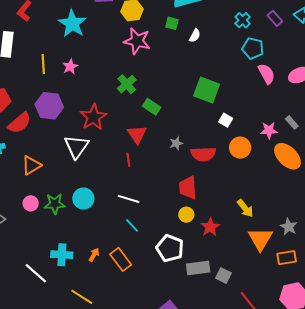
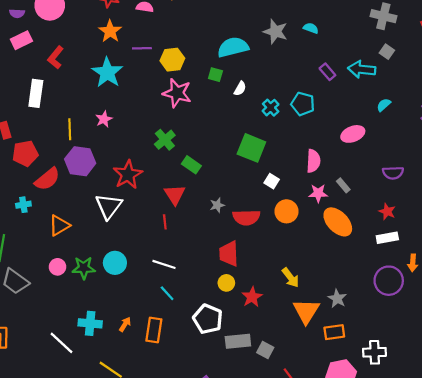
cyan cross: (243, 20) -> (271, 108), moved
yellow line: (43, 64) -> (70, 129), moved
pink semicircle: (266, 74) -> (313, 161), moved, turned 30
orange rectangle: (121, 259) -> (154, 330), turned 45

